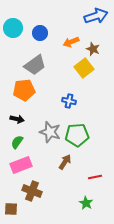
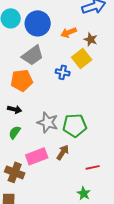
blue circle: (40, 33) -> (38, 23), size x1.6
blue cross: (69, 101) -> (63, 72), moved
pink rectangle: (21, 165) -> (37, 156), moved
brown cross: (32, 191) -> (15, 172), moved

